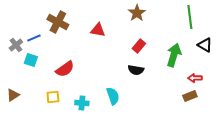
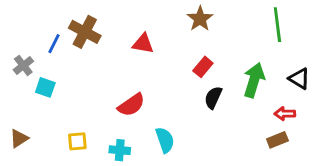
blue line: (34, 38) -> (54, 44), moved, turned -40
black triangle: (205, 45) -> (299, 79), moved
red semicircle: (65, 69) -> (131, 105), moved
black semicircle: (136, 70) -> (213, 98), moved, turned 105

